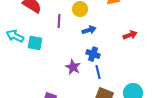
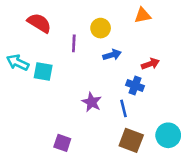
red arrow: (130, 35) -> (150, 64), moved
blue cross: (93, 54) -> (135, 85), moved

